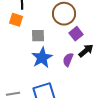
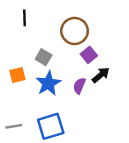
orange square: (16, 20) -> (17, 75), moved, turned -32
gray square: (38, 36) -> (44, 57), turned 32

